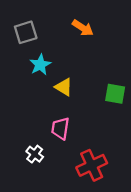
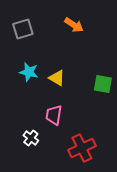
cyan star: (40, 65) -> (29, 72), moved, turned -30

